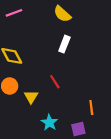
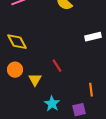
white rectangle: (64, 44) -> (93, 37), moved, turned 56

